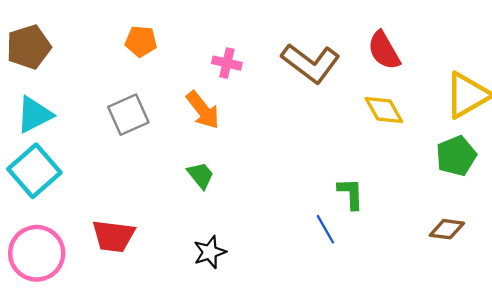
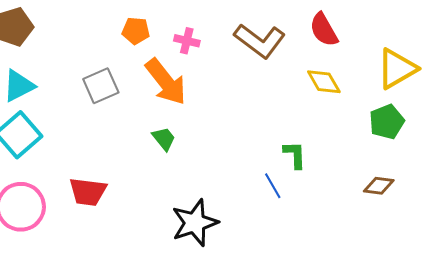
orange pentagon: (141, 41) -> (136, 31), moved
orange arrow: (203, 110) -> (166, 82), size x1.4
black star: (210, 252) -> (195, 223), moved, size x1.6

